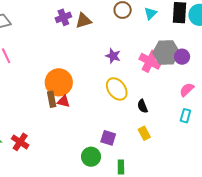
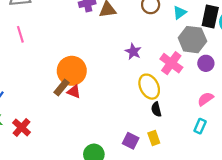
gray hexagon: (166, 52) -> (192, 40), moved
yellow ellipse: (117, 89) -> (149, 87), moved
brown rectangle: (52, 99) -> (61, 87), turned 42
purple square: (108, 138) -> (131, 141), moved

